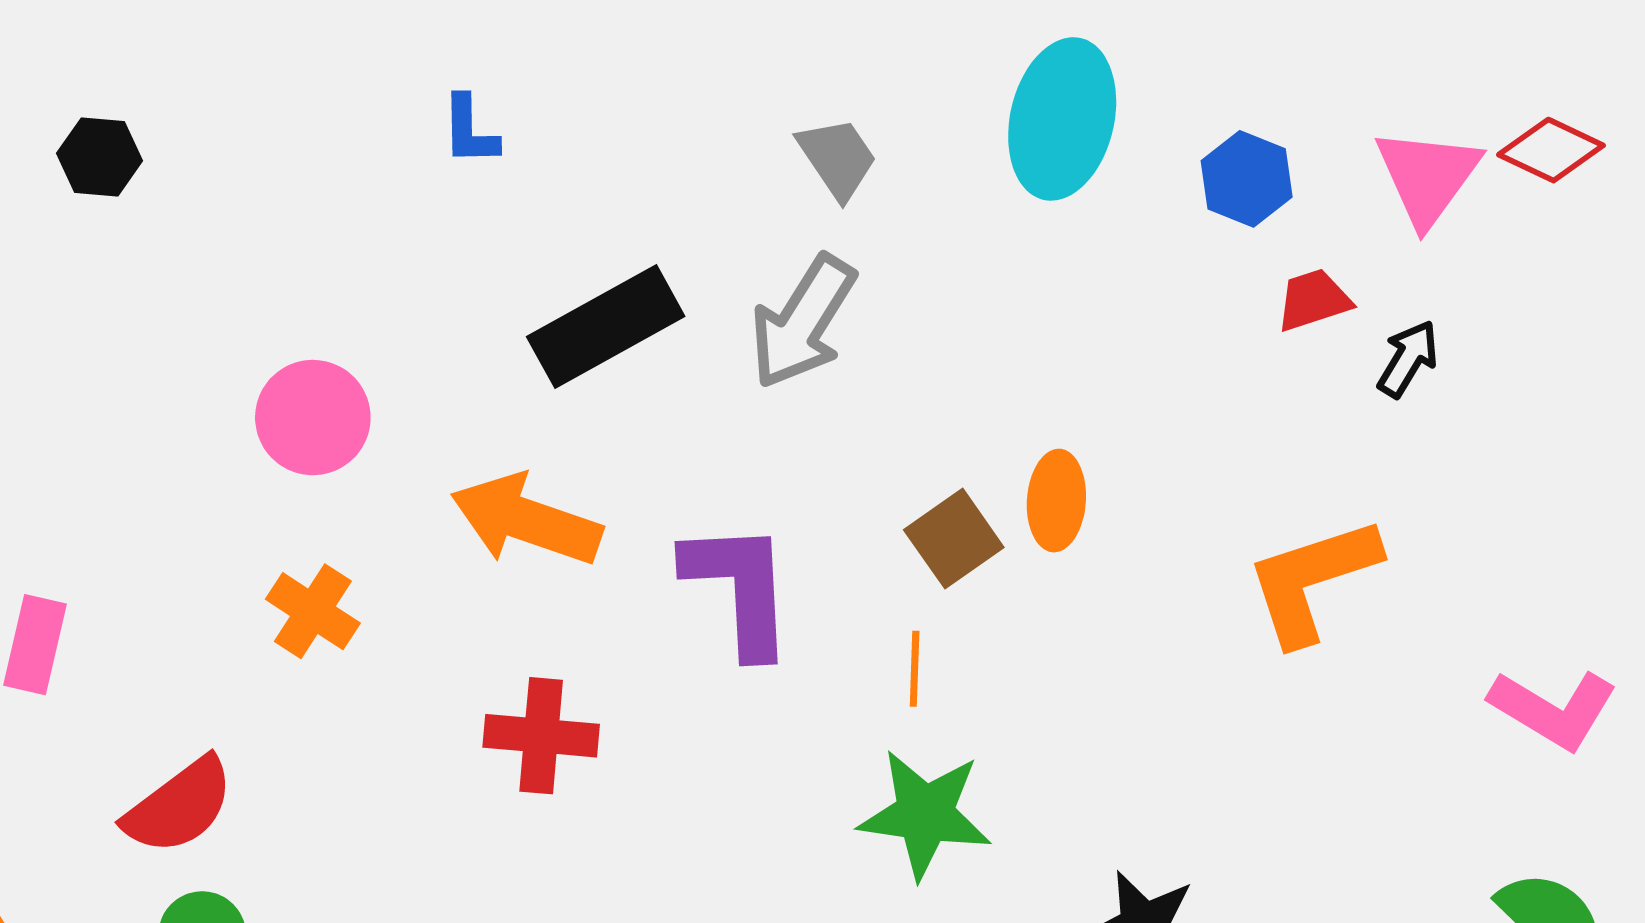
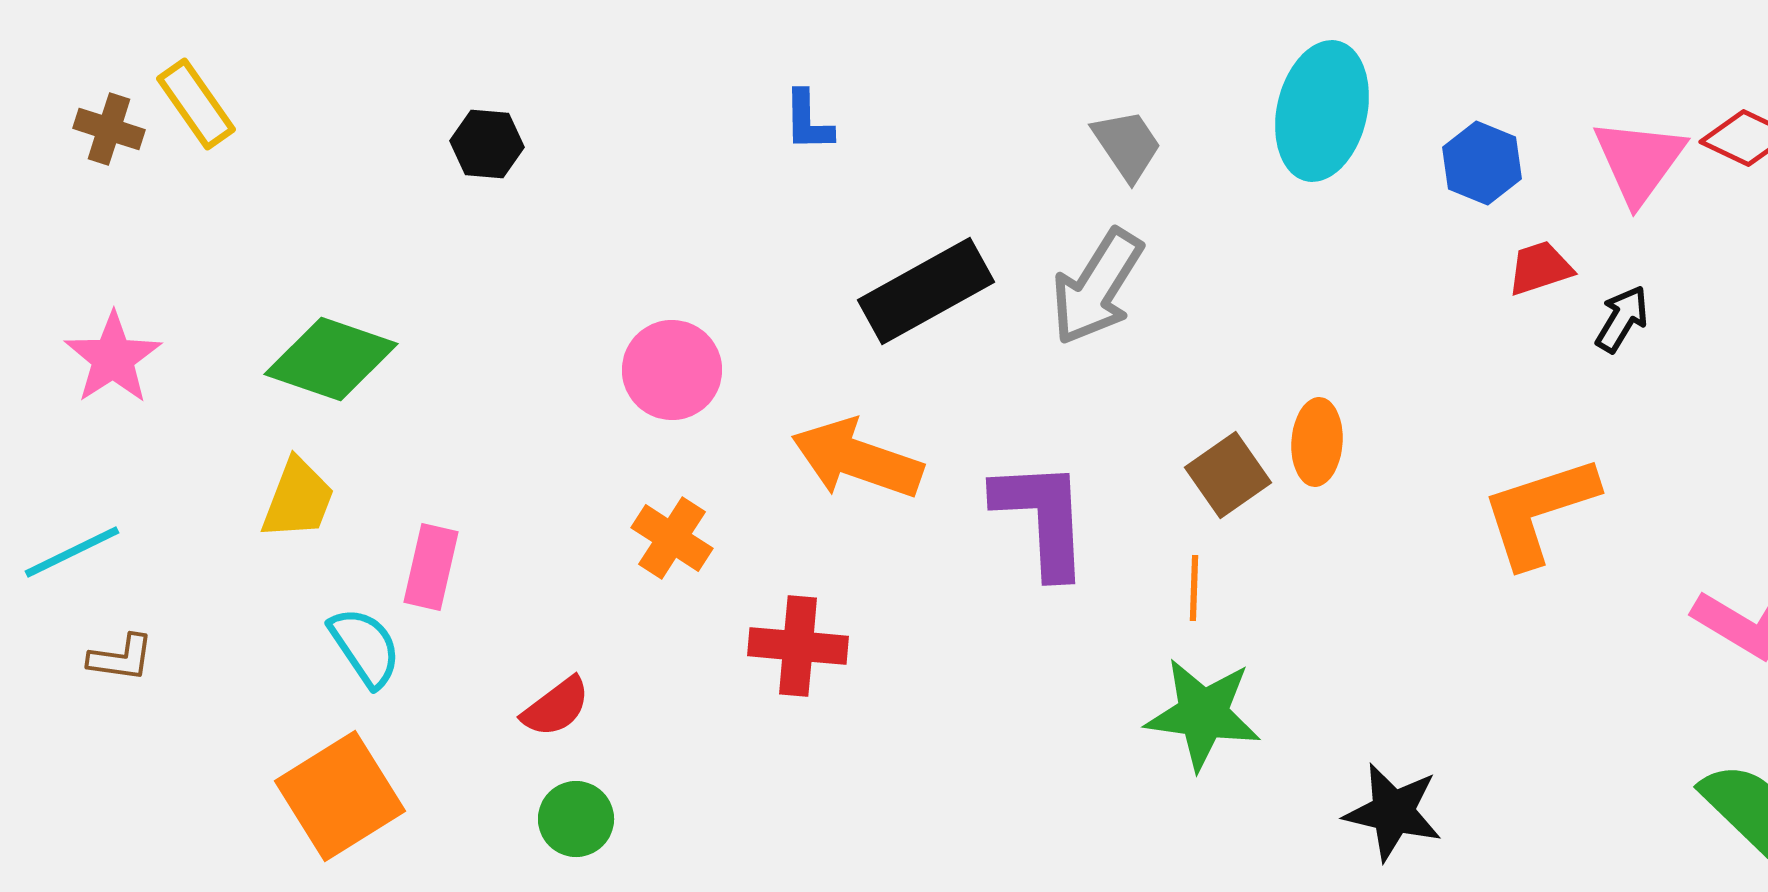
red cross: (541, 736) -> (798, 646), moved
red semicircle: (179, 806) -> (556, 707), size x0.7

